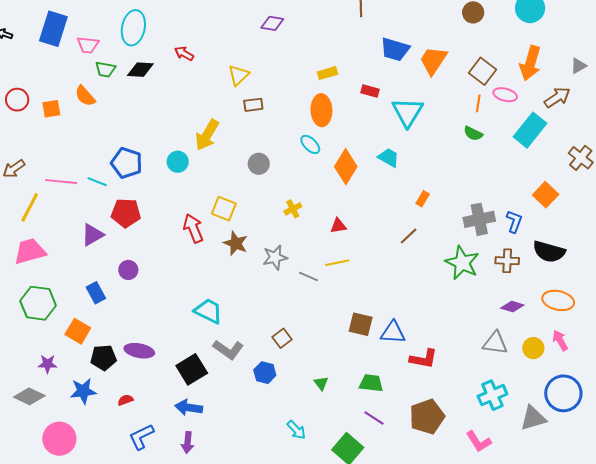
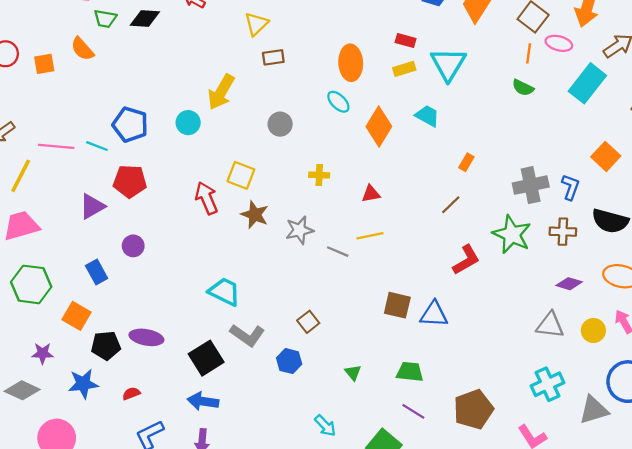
yellow rectangle: (328, 73) -> (404, 69), moved
yellow cross: (293, 209) -> (319, 175), turned 30
red L-shape: (424, 359) -> (466, 260), moved, turned -40

